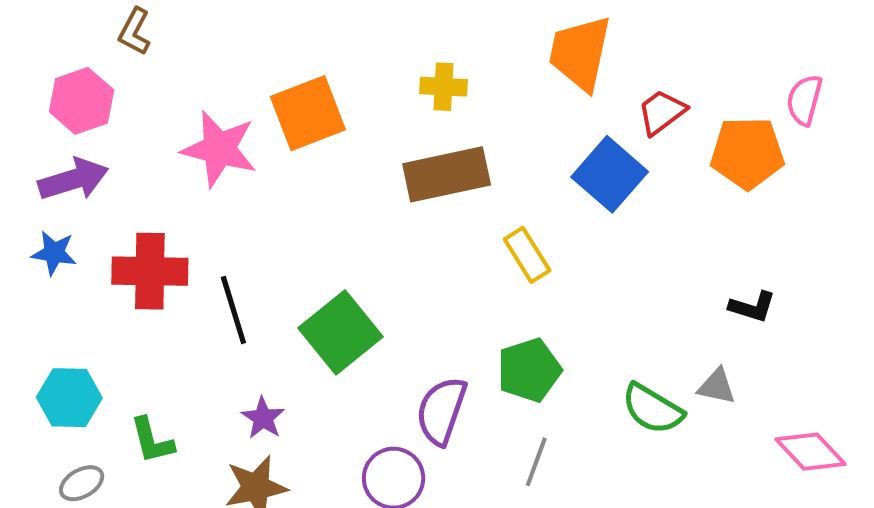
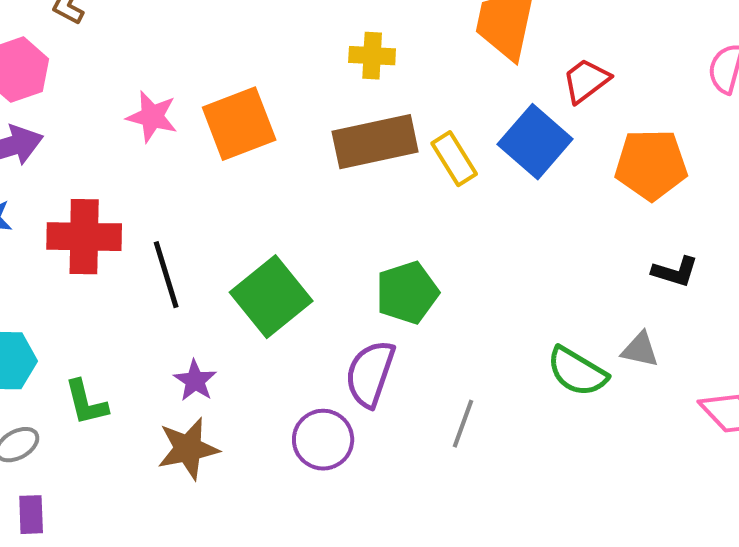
orange square: (308, 113) -> (239, 124), moved
pink star: (219, 149) -> (152, 117), size x0.7
orange pentagon: (747, 153) -> (651, 165), moved
yellow rectangle: (527, 255) -> (454, 159), moved
green pentagon: (529, 370) -> (407, 293), moved

